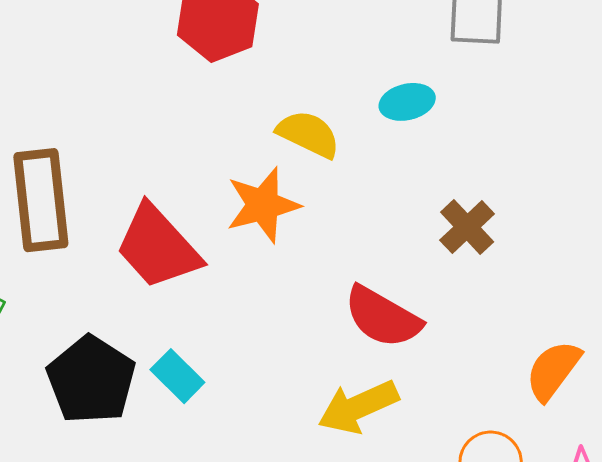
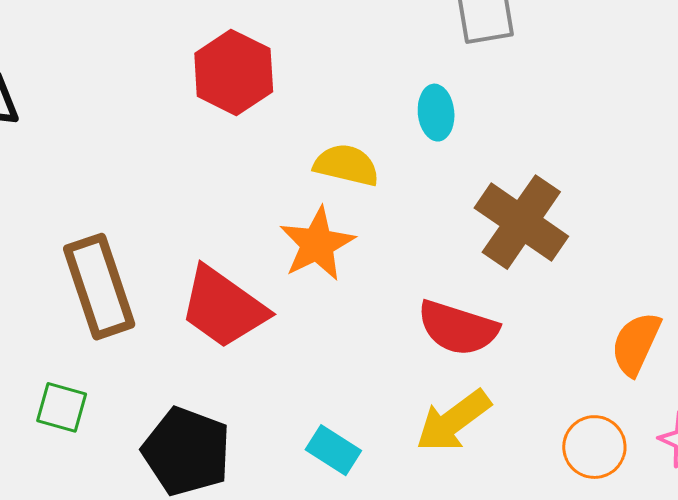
cyan ellipse: (407, 102) -> (436, 113), turned -70
brown cross: (467, 227) -> (521, 222), size x1.6
cyan rectangle: (177, 376) -> (333, 450), moved

